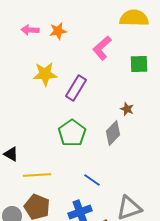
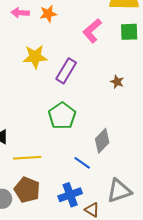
green square: (139, 64) -> (129, 32), moved
brown star: (127, 109) -> (117, 82), moved
gray diamond: (113, 133) -> (102, 141), moved

